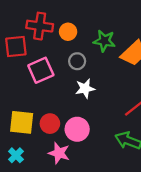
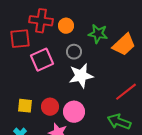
white star: (85, 88) -> (81, 76), size x1.4
yellow square: (22, 122) -> (25, 106), size x0.7

